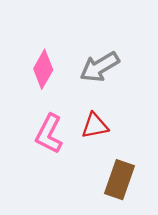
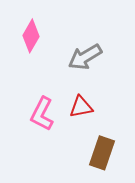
pink diamond: (43, 69) -> (31, 36), moved

